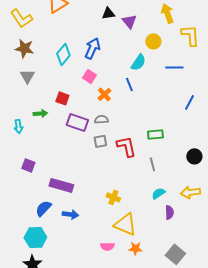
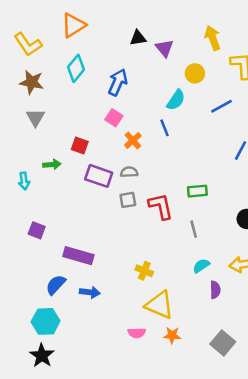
cyan diamond: (63, 54) -> (76, 68), moved
blue line: (174, 67) -> (221, 106), turned -30

